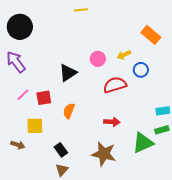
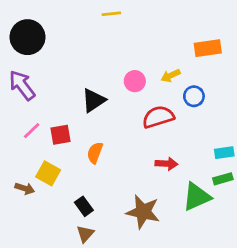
orange rectangle: (151, 35) -> (208, 48), turned -48
red arrow: (112, 122) -> (166, 164), moved
yellow square: (35, 126) -> (48, 173), turned 30
brown arrow: (18, 145) -> (25, 188), moved

